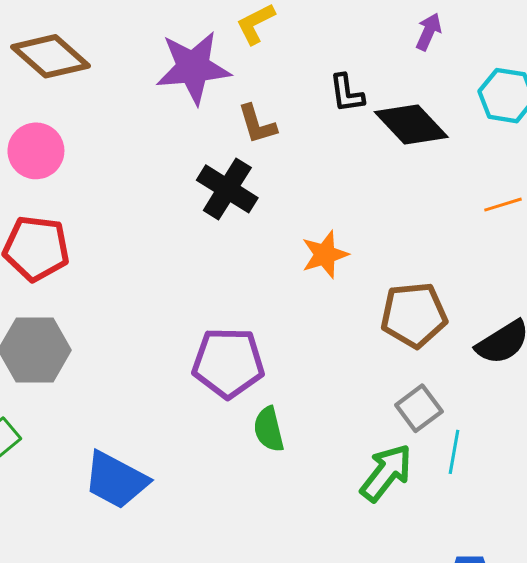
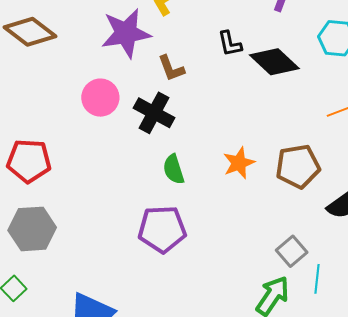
pink circle: (36, 151) -> (100, 98), moved
orange star: (325, 255) -> (239, 163), moved
brown pentagon: (414, 315) -> (298, 166), moved
green semicircle: (269, 429) -> (174, 169), moved

